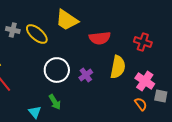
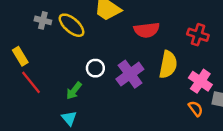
white circle: (57, 70) -> (95, 68), size x0.6
purple cross: (86, 75) -> (130, 74), size x1.6
green arrow: (55, 102) -> (74, 91), moved, turned 70

